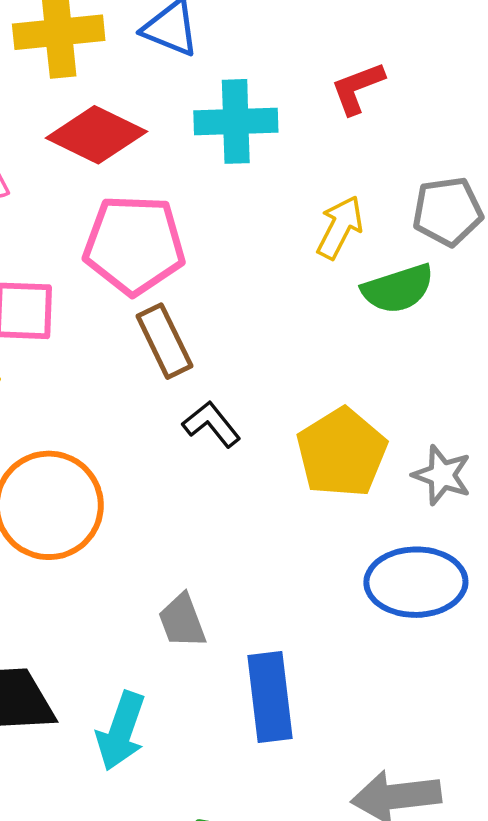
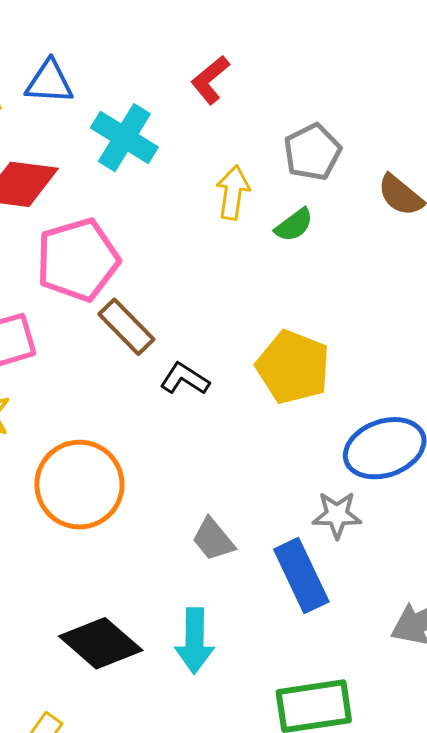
cyan cross: (236, 121) -> (124, 138), turned -38
green semicircle: (398, 289) -> (294, 225), size x0.7
gray star: (442, 475) -> (337, 515), moved

